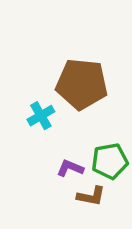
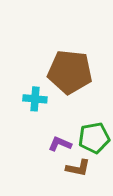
cyan cross: (41, 116) -> (35, 99), turned 35

